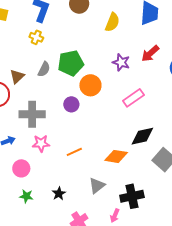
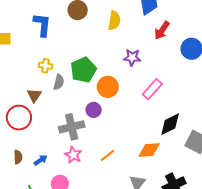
yellow cross: (36, 37) -> (45, 66), moved
red arrow: (150, 53) -> (162, 30), moved
gray cross: (32, 114) -> (72, 127), moved
pink star: (41, 143) -> (73, 155), turned -30

